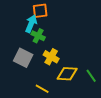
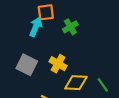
green cross: (38, 36) -> (70, 27), moved, turned 32

